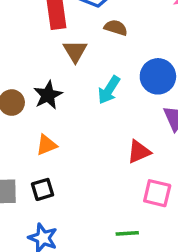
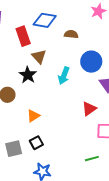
brown semicircle: (116, 28) -> (71, 34), moved
black star: (48, 95) -> (28, 75), moved

